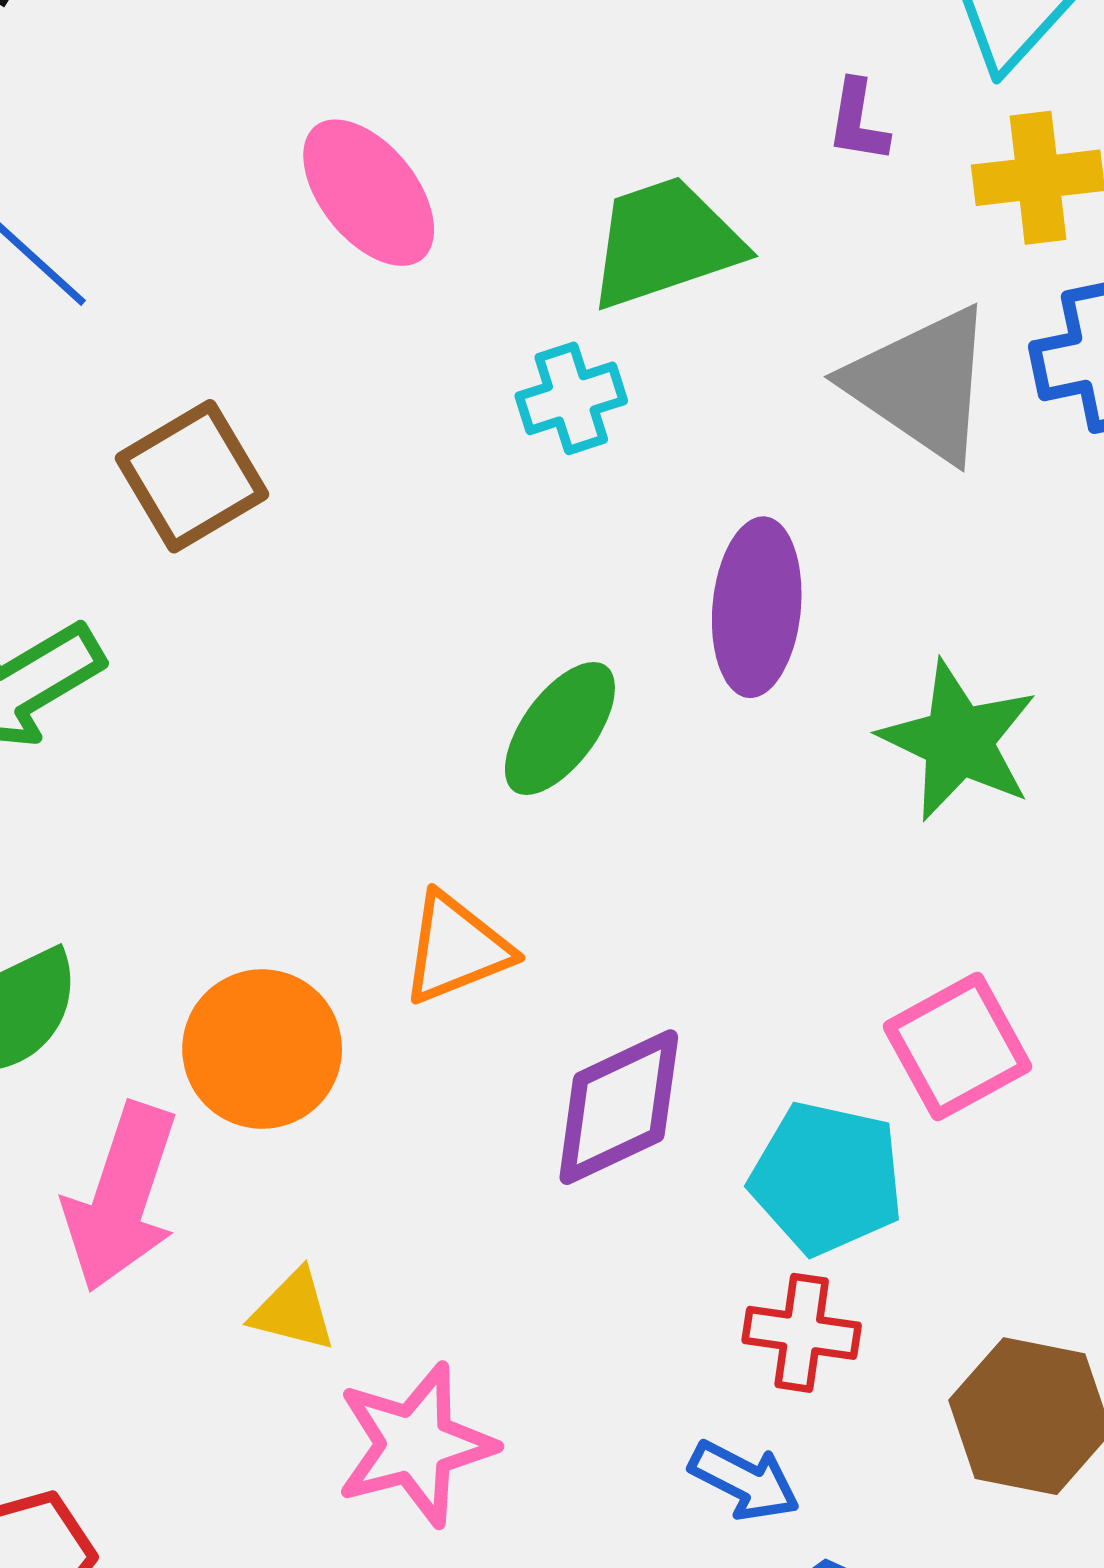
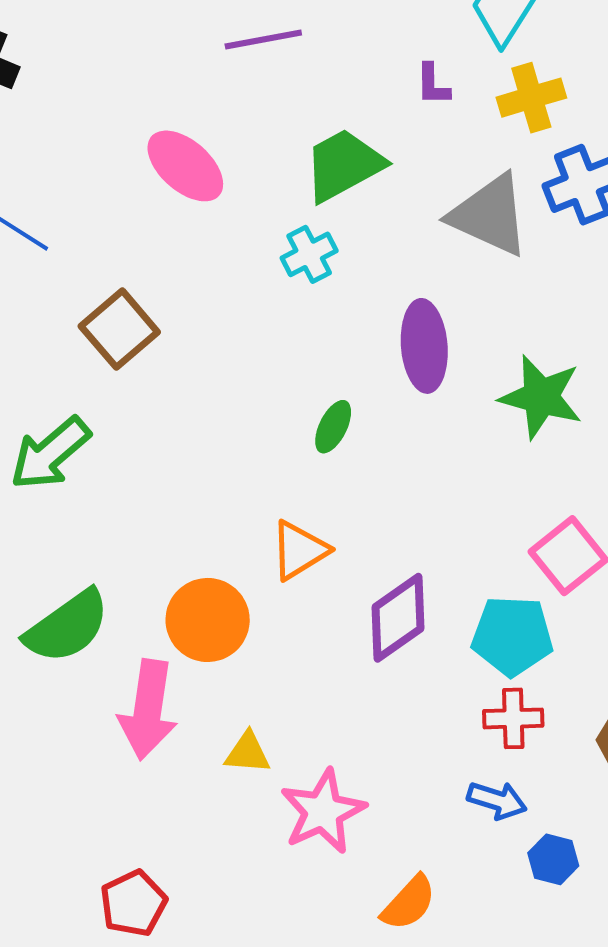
green ellipse: (560, 729) -> (333, 427), size x0.7

